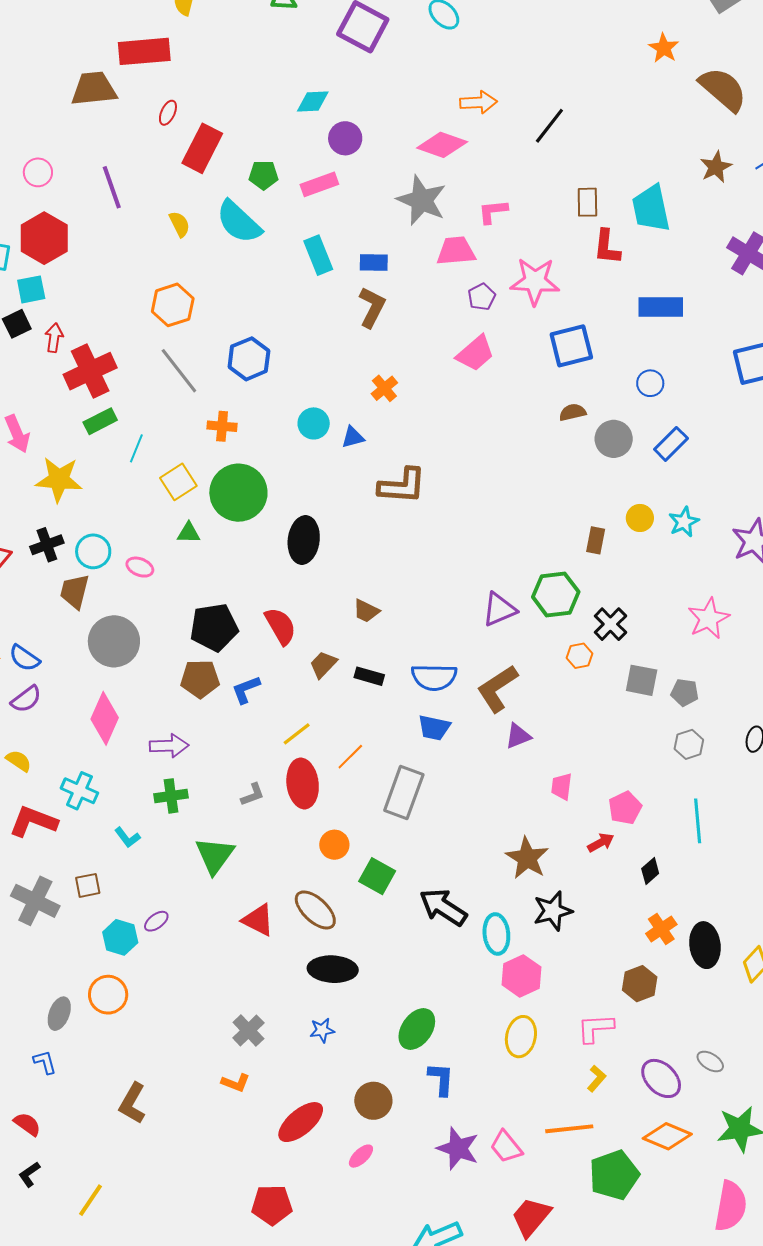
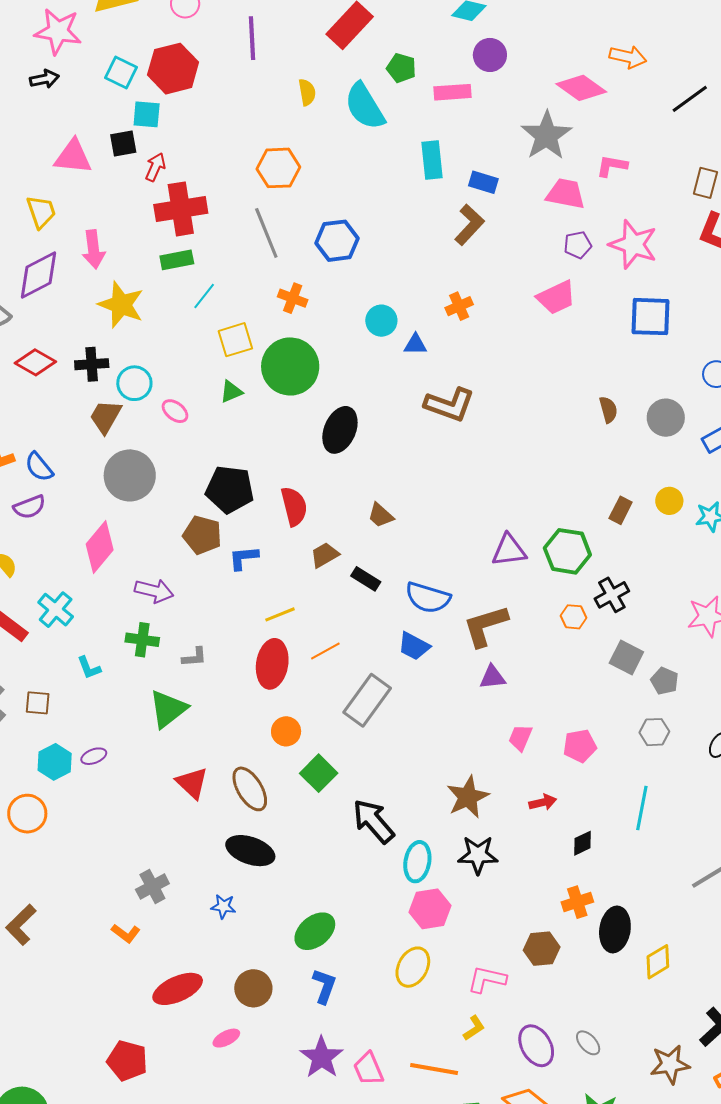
brown semicircle: (573, 412) -> (608, 410), moved, turned 72
green triangle: (189, 533) -> (231, 392), turned -40
gray L-shape: (253, 795) -> (194, 657), moved
pink pentagon: (625, 808) -> (580, 746), moved

